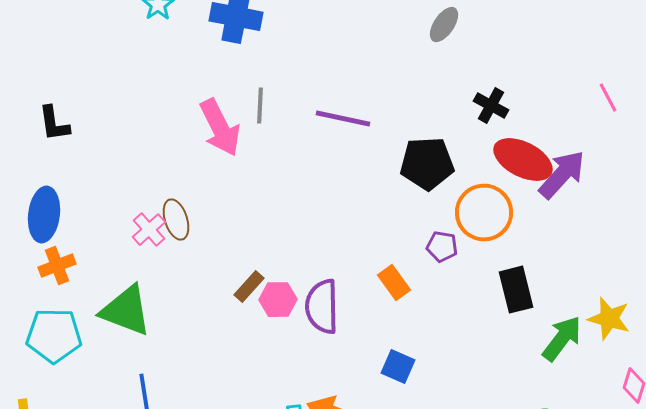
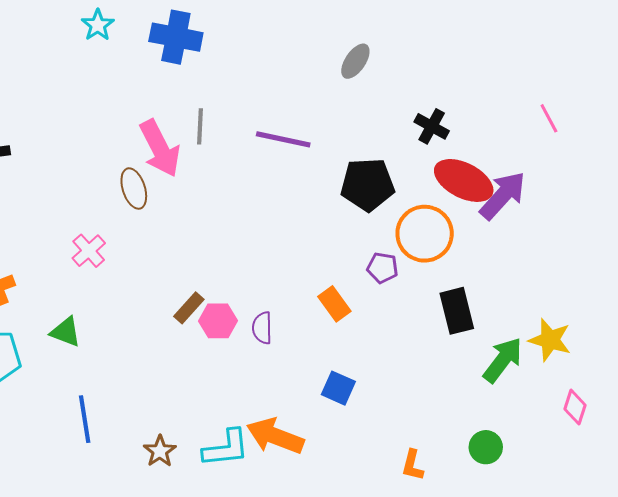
gray ellipse: (444, 25) -> (355, 61), moved
brown ellipse: (176, 220) -> (134, 189), moved
purple semicircle: (322, 307) -> (262, 328), size x0.6
green triangle: (126, 311) -> (66, 332), size x0.6

